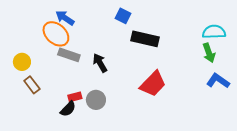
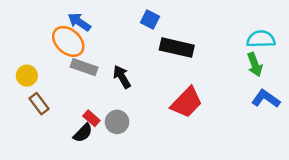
red rectangle: (75, 97) -> (91, 118), turned 56

